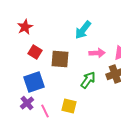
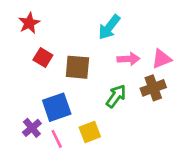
blue square: (34, 82) -> (57, 107), moved
yellow square: (69, 106) -> (90, 132), turned -35

